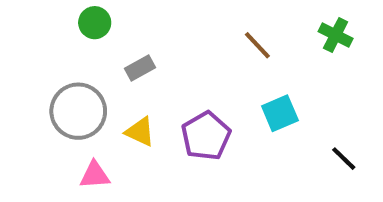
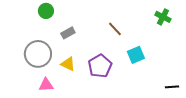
brown line: (257, 45) -> (115, 29), moved
black line: (344, 159) -> (172, 87), moved, turned -48

